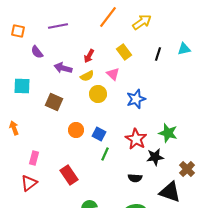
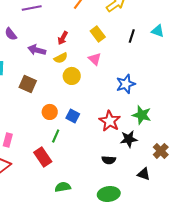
cyan triangle: (184, 49) -> (158, 31), turned 32
pink triangle: (113, 74) -> (95, 59), moved
blue star: (136, 99) -> (126, 84), moved
green line: (105, 154) -> (56, 136), moved
black triangle: (170, 192) -> (144, 174), size x0.6

